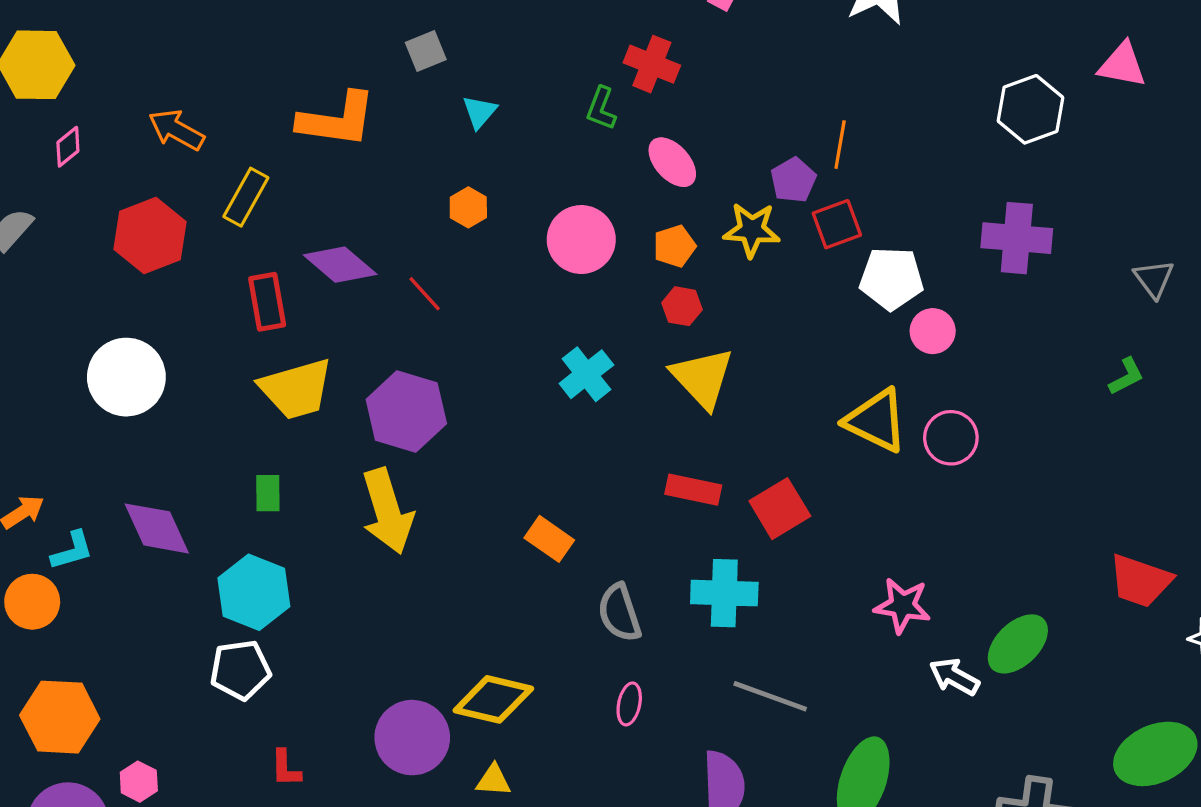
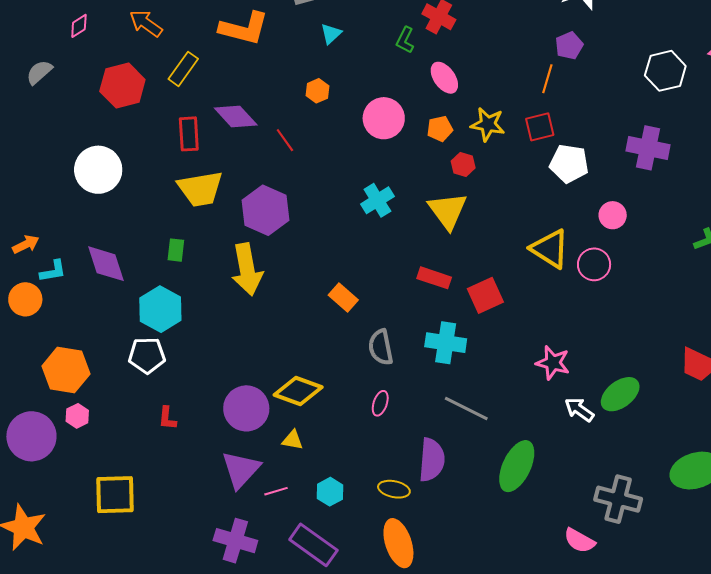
purple pentagon: (793, 180) -> (569, 46), moved
red hexagon: (682, 306) -> (463, 165), moved
pink circle: (933, 331) -> (613, 215), moved
orange hexagon: (60, 717) -> (66, 370), moved

